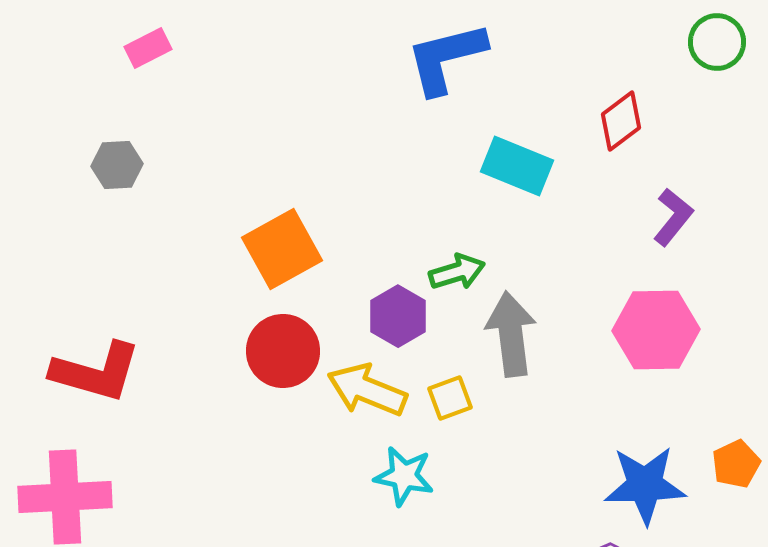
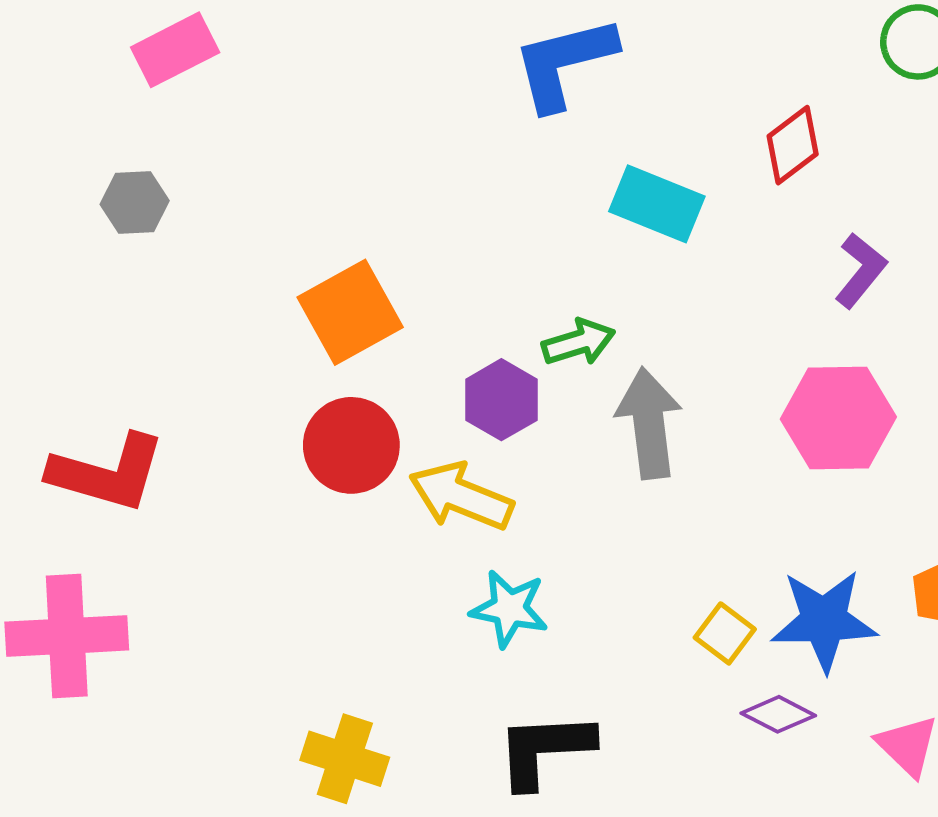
pink rectangle: (148, 48) -> (175, 50), size x1.4
yellow square: (450, 398) -> (725, 633), moved, turned -33

